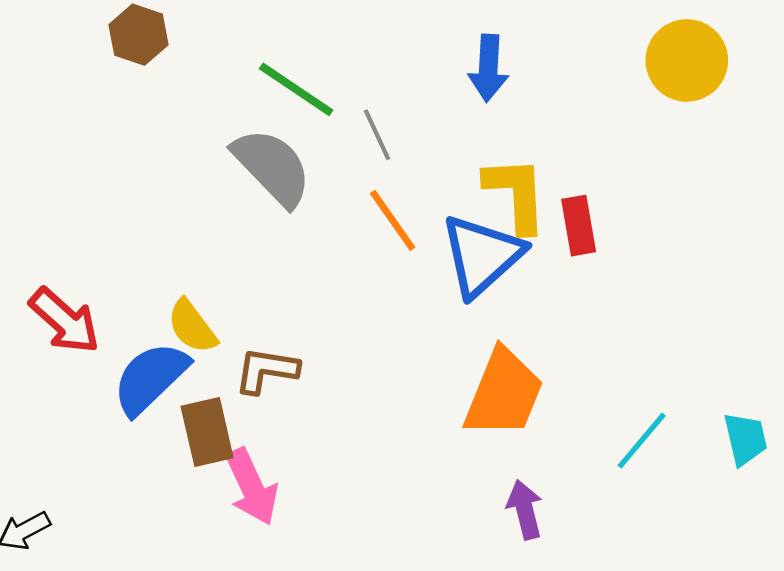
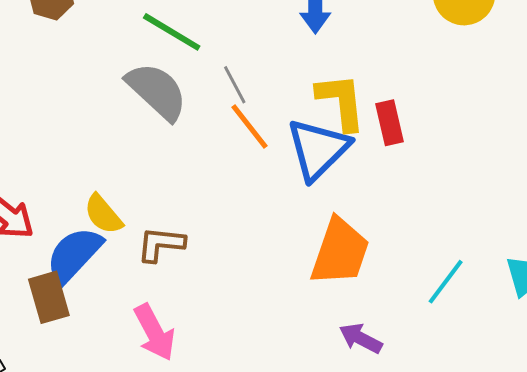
gray line: (377, 135) -> (235, 85), moved
brown rectangle: (207, 432) -> (49, 297), moved
purple arrow: (525, 510) -> (361, 338), turned -45

